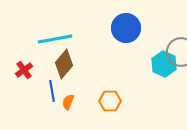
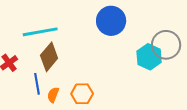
orange hexagon: (110, 101) -> (82, 94), moved

